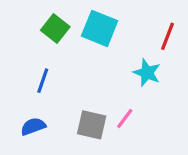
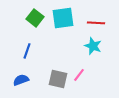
cyan square: (100, 28) -> (63, 18), turned -30
red line: (167, 36) -> (96, 23), moved, turned 72

